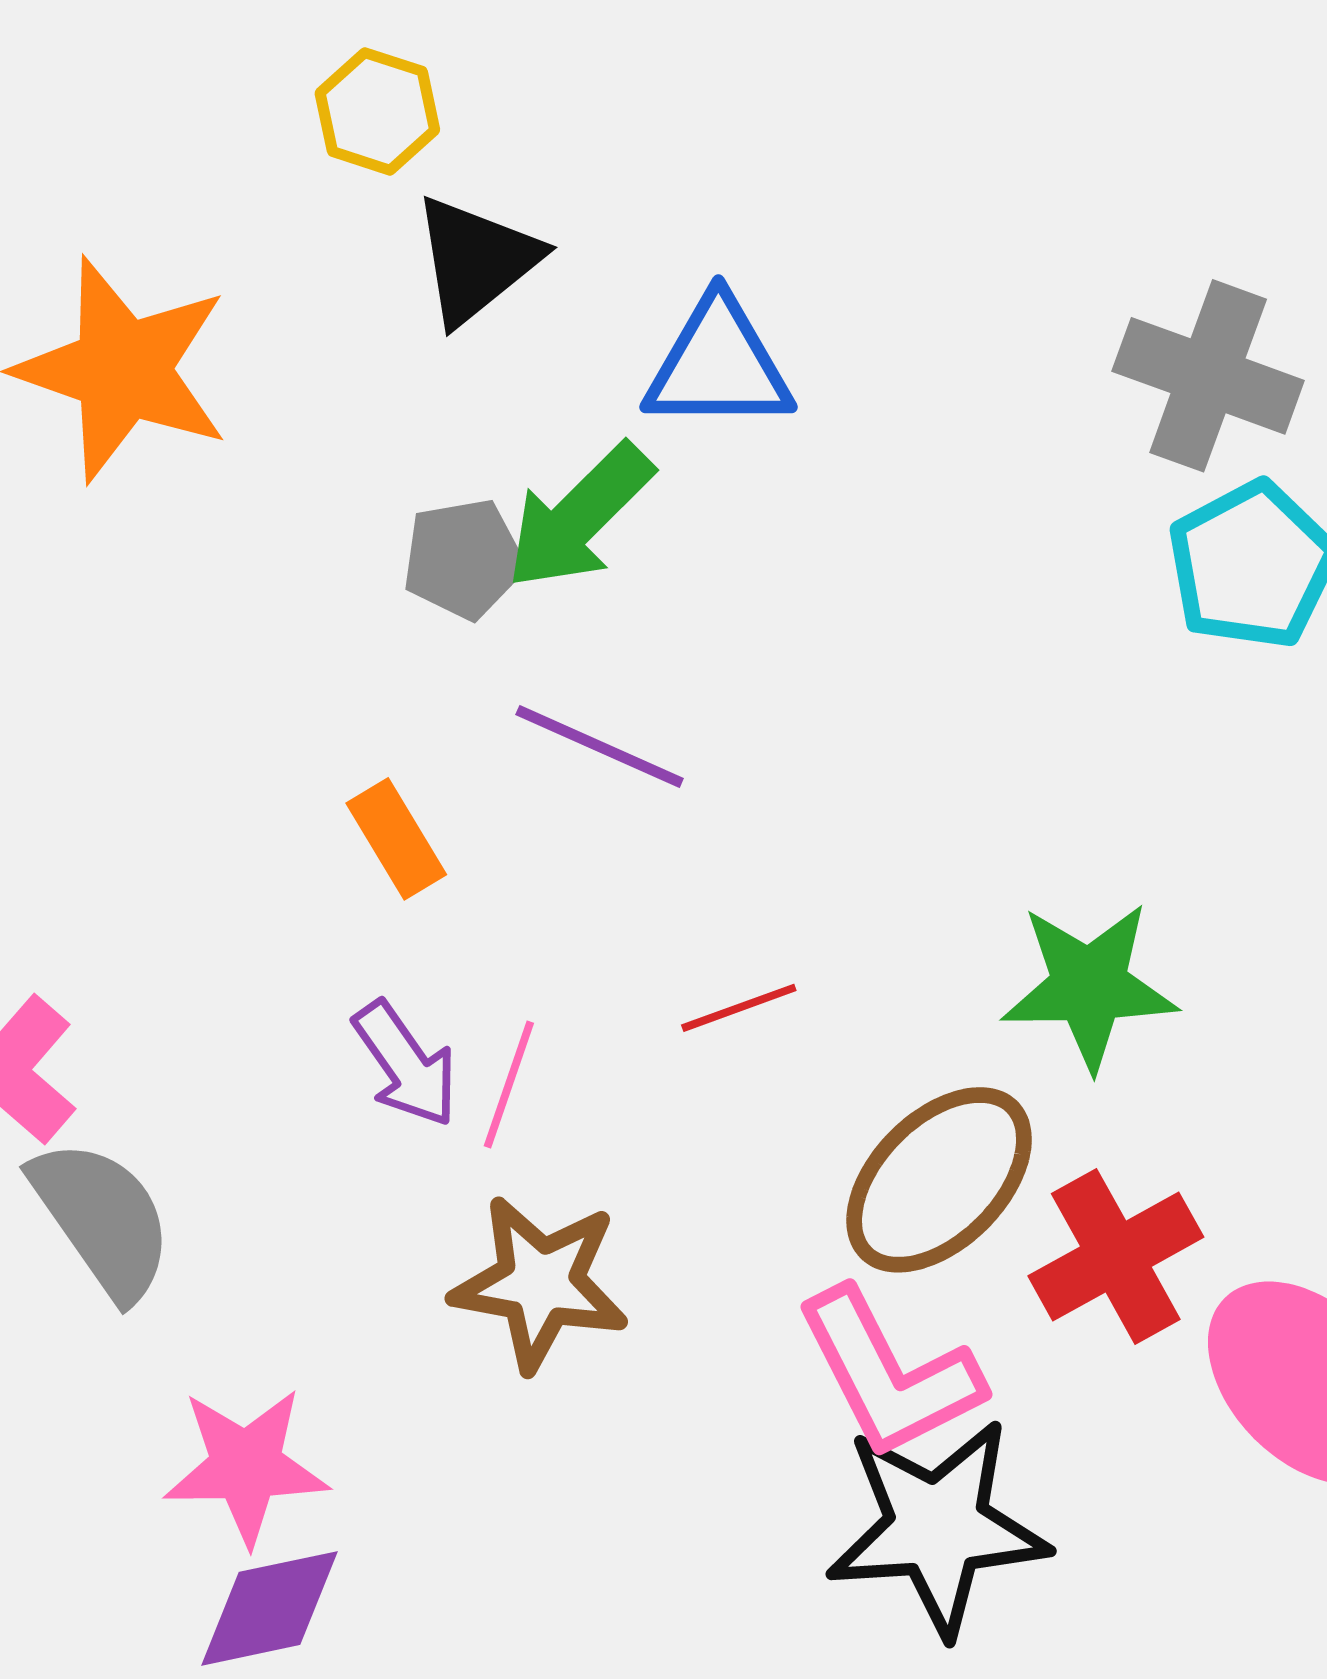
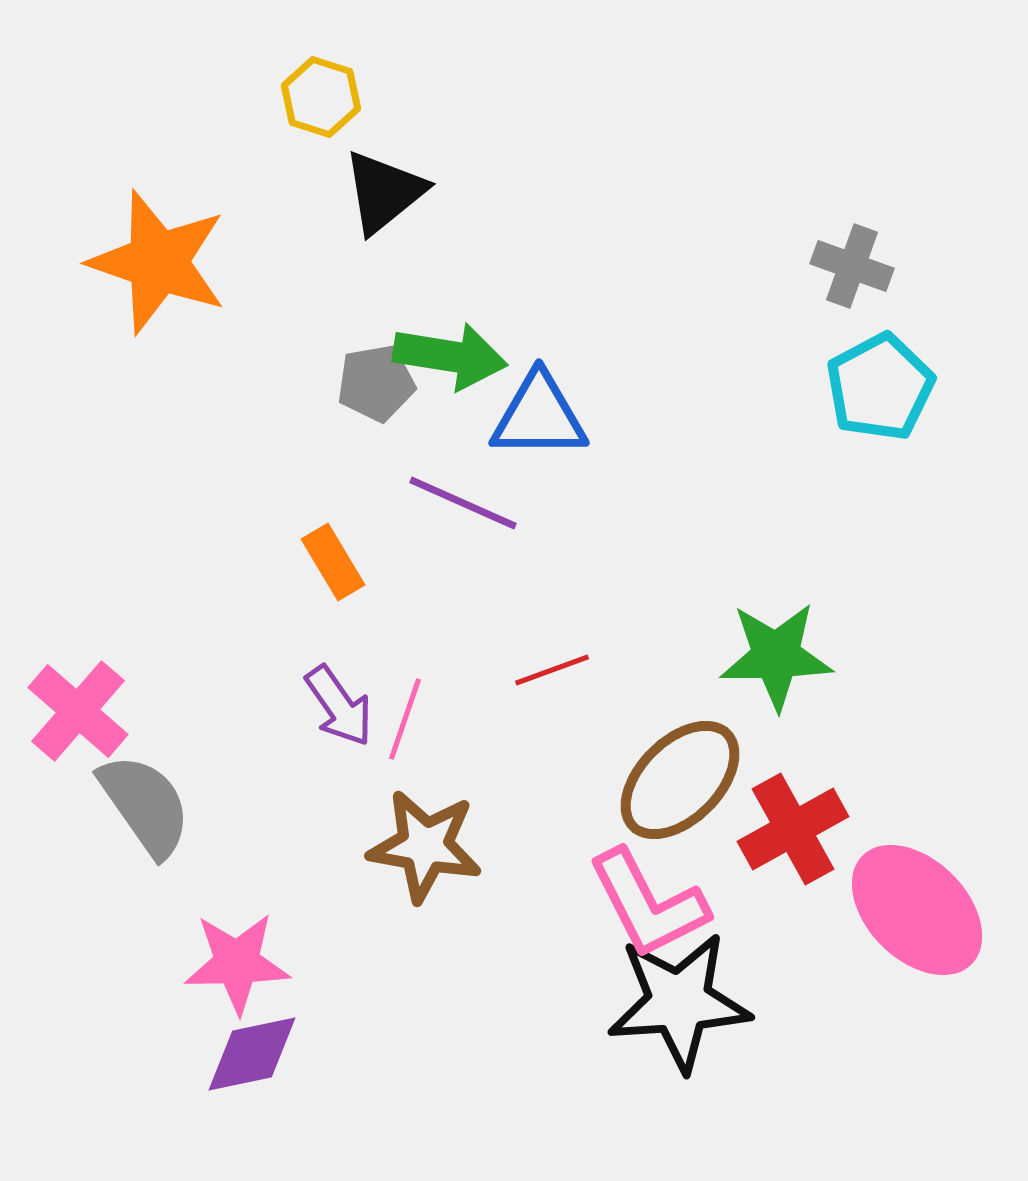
blue triangle: (718, 365) -> (539, 416), moved
gray cross: (1208, 376) -> (852, 266), size x0.7
green arrow: (579, 517) -> (450, 356), turned -126

